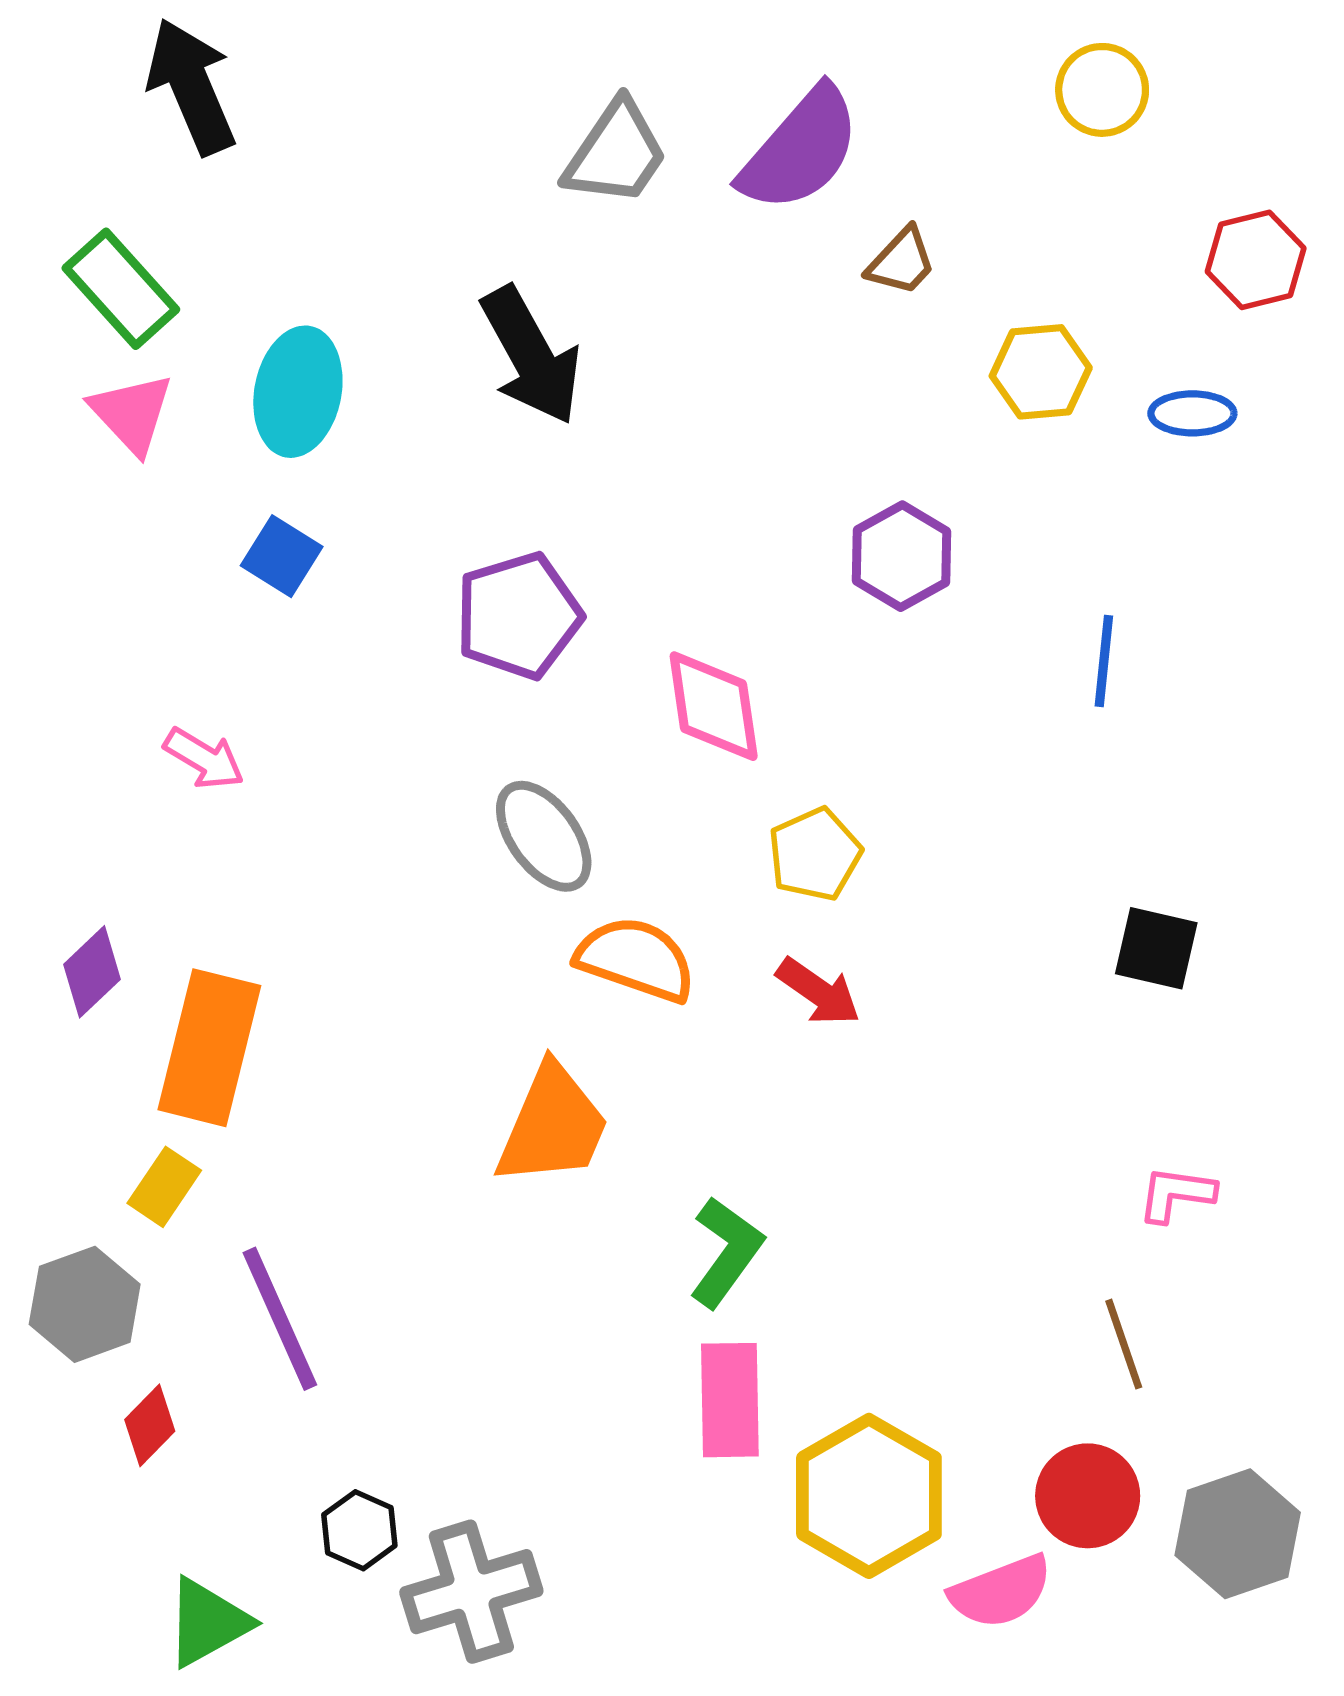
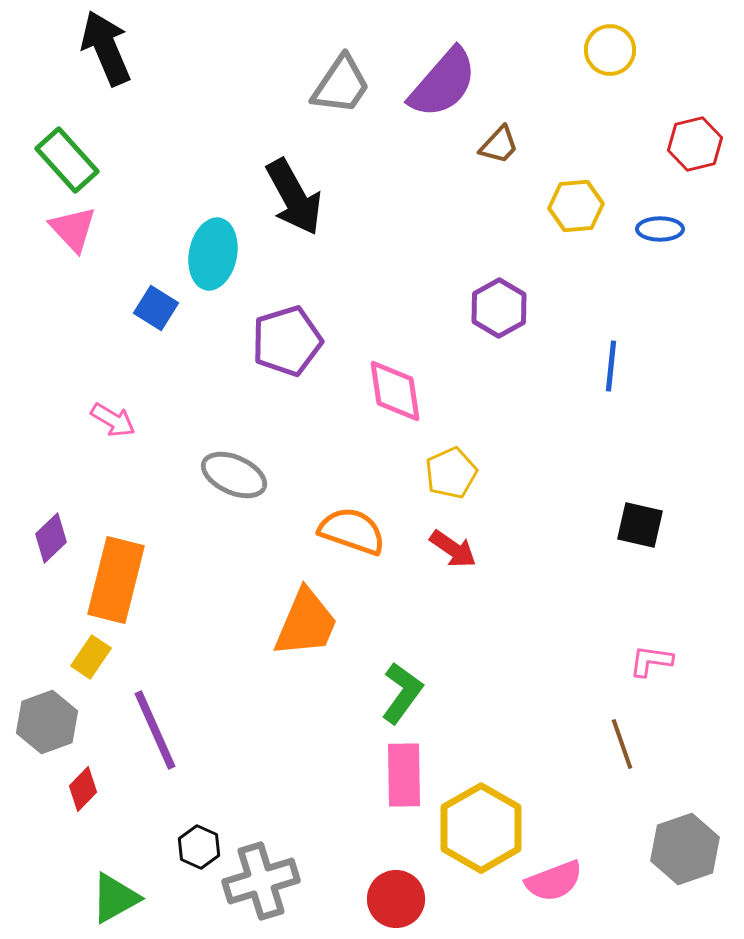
cyan ellipse: (298, 392) -> (213, 254), moved
gray ellipse: (544, 836) -> (234, 475), moved, turned -30
red circle: (1088, 1496) -> (396, 899), moved

